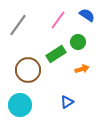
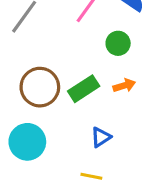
green rectangle: (56, 54) -> (84, 89), moved

